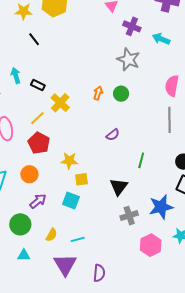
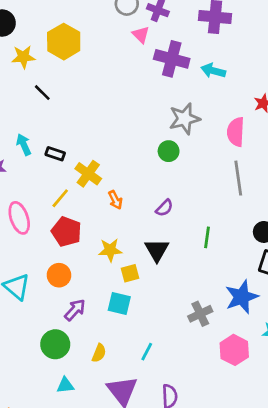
purple cross: (132, 26) -> (172, 59), size x1.4
gray star: (128, 59) -> (184, 119), moved, turned -30
orange arrow: (98, 93) -> (115, 200), moved, turned 144
black triangle: (119, 187) -> (157, 250), moved
cyan line: (78, 239) -> (147, 352), moved, turned -40

